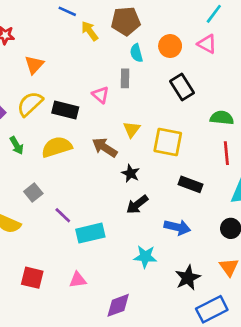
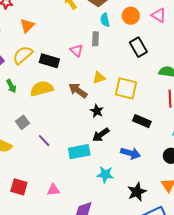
yellow triangle: (132, 129) -> (99, 78), turned 32
cyan rectangle: (90, 233) -> (79, 152), moved

